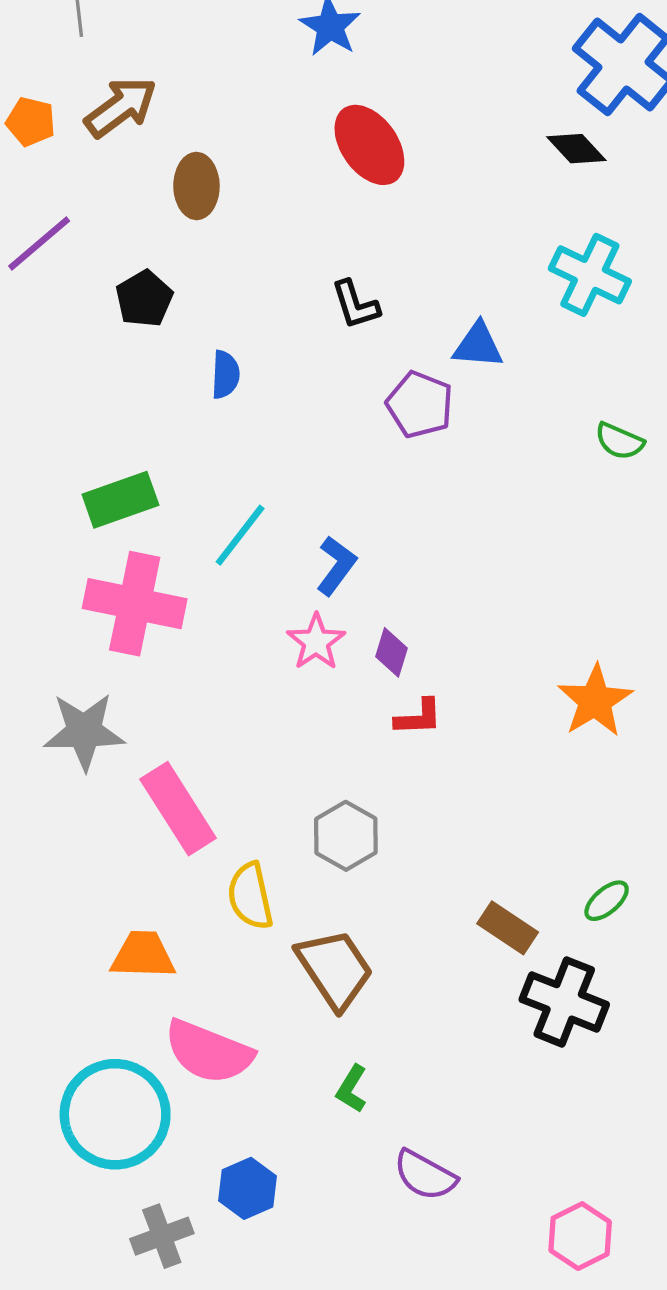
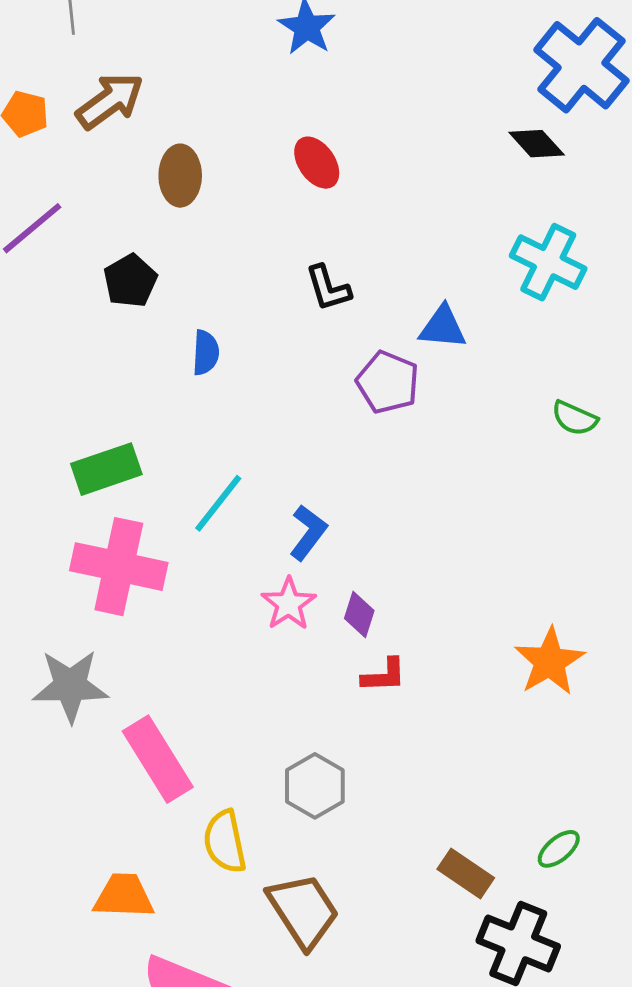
red ellipse: (369, 145) -> (317, 163), moved, size x0.7

